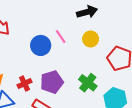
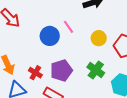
yellow circle: (91, 39) -> (99, 38), moved
red cross: (24, 83) -> (35, 73), turned -32

